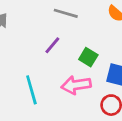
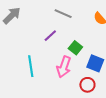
pink arrow: (76, 85) -> (64, 67), turned -70

